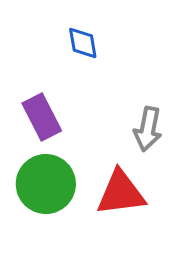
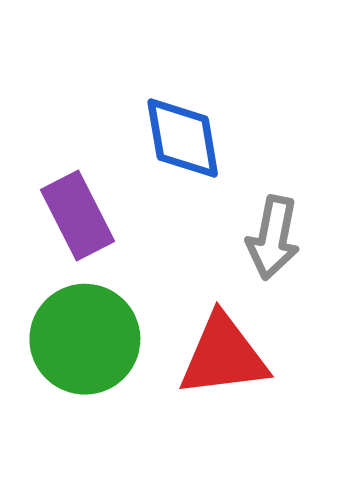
blue diamond: (83, 43) -> (183, 138), moved, size x1.4

